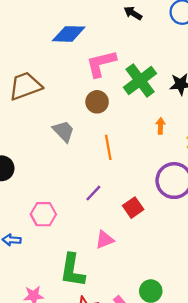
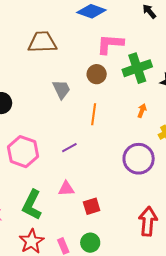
red square: (133, 208) -> (92, 206), moved
pink hexagon: (43, 214) -> (23, 152), size x1.4

